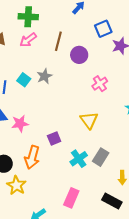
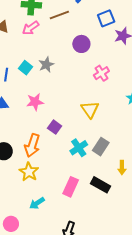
brown line: (58, 41) -> (59, 15), moved, turned 54
pink star: (20, 123) -> (35, 102), moved
purple square: (54, 139) -> (55, 127), turned -32
yellow star: (16, 185) -> (29, 172), moved
black rectangle: (112, 201) -> (101, 185), moved

